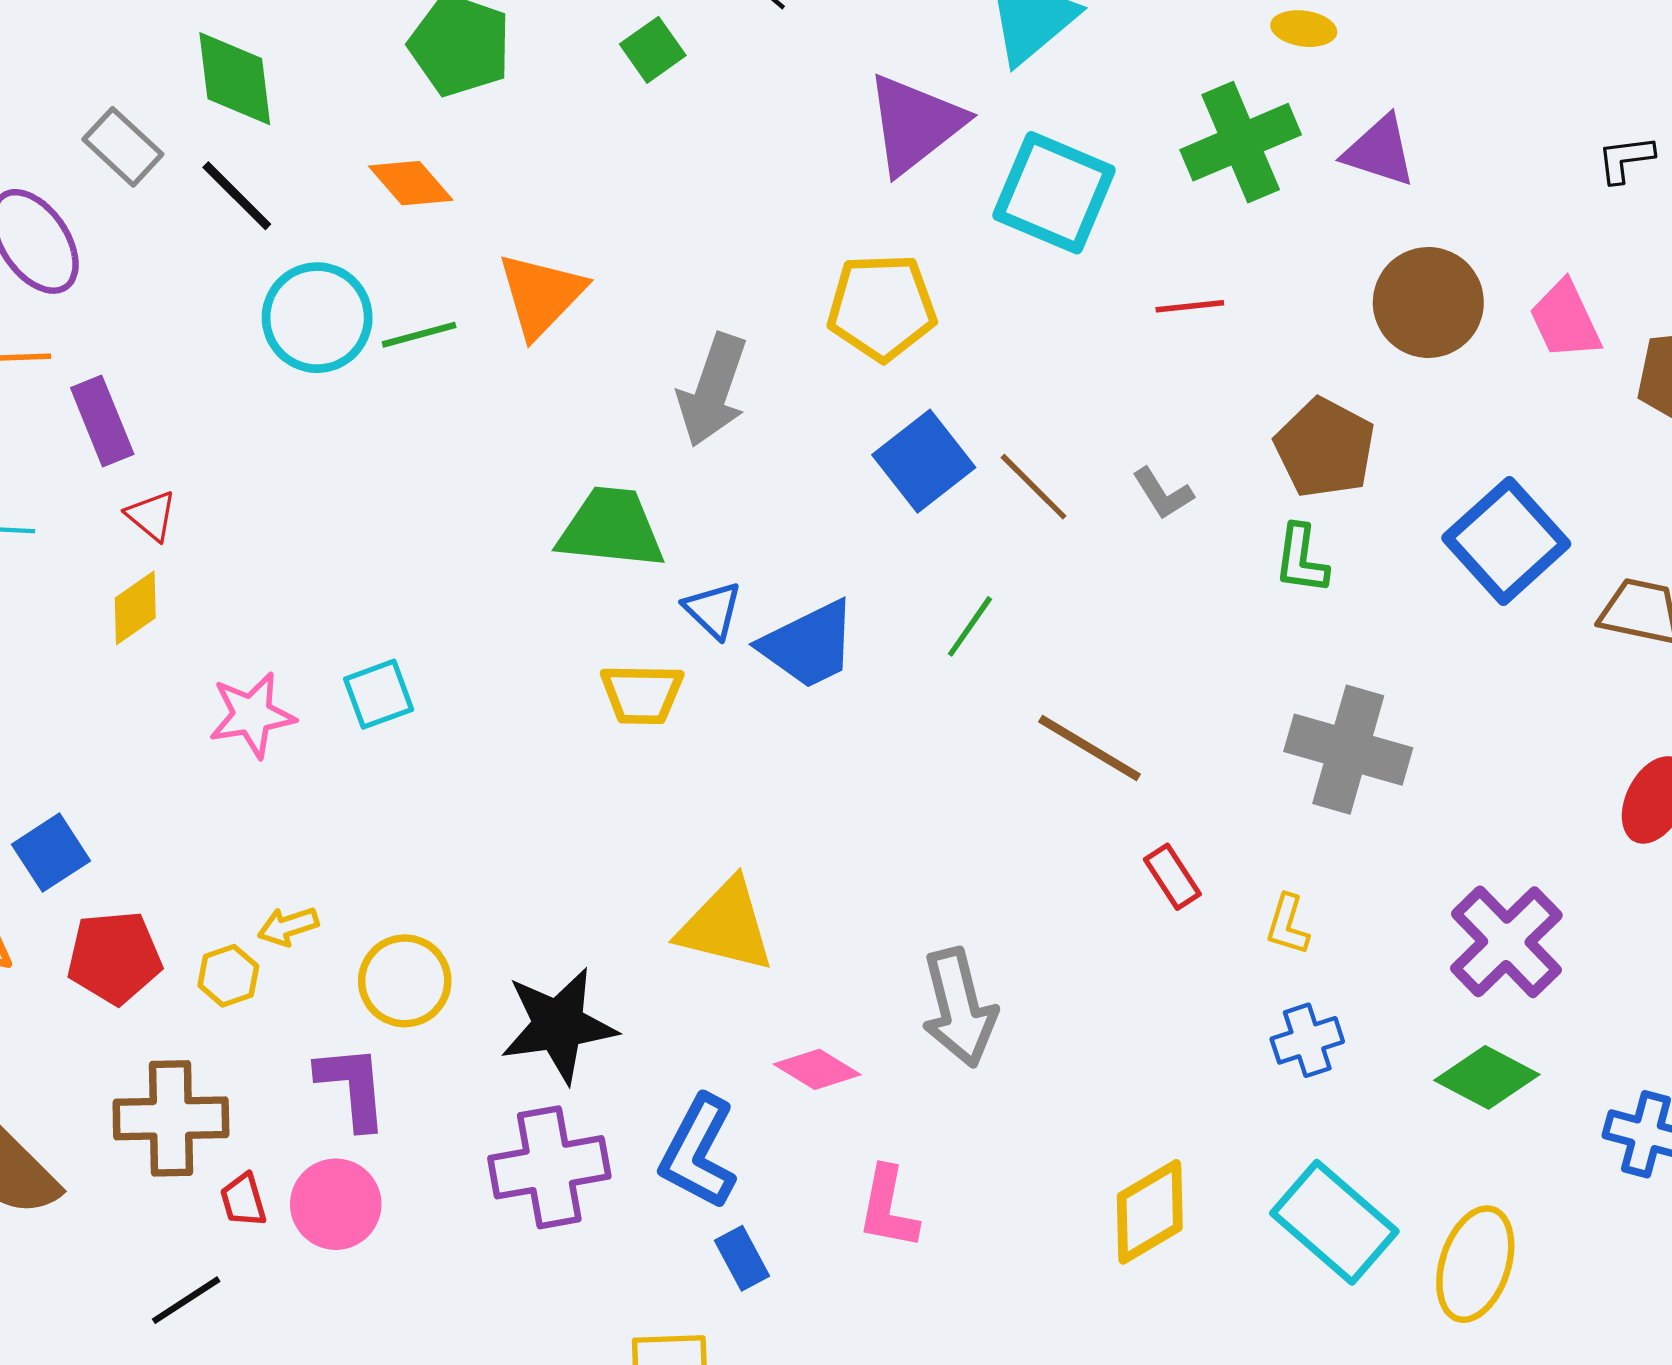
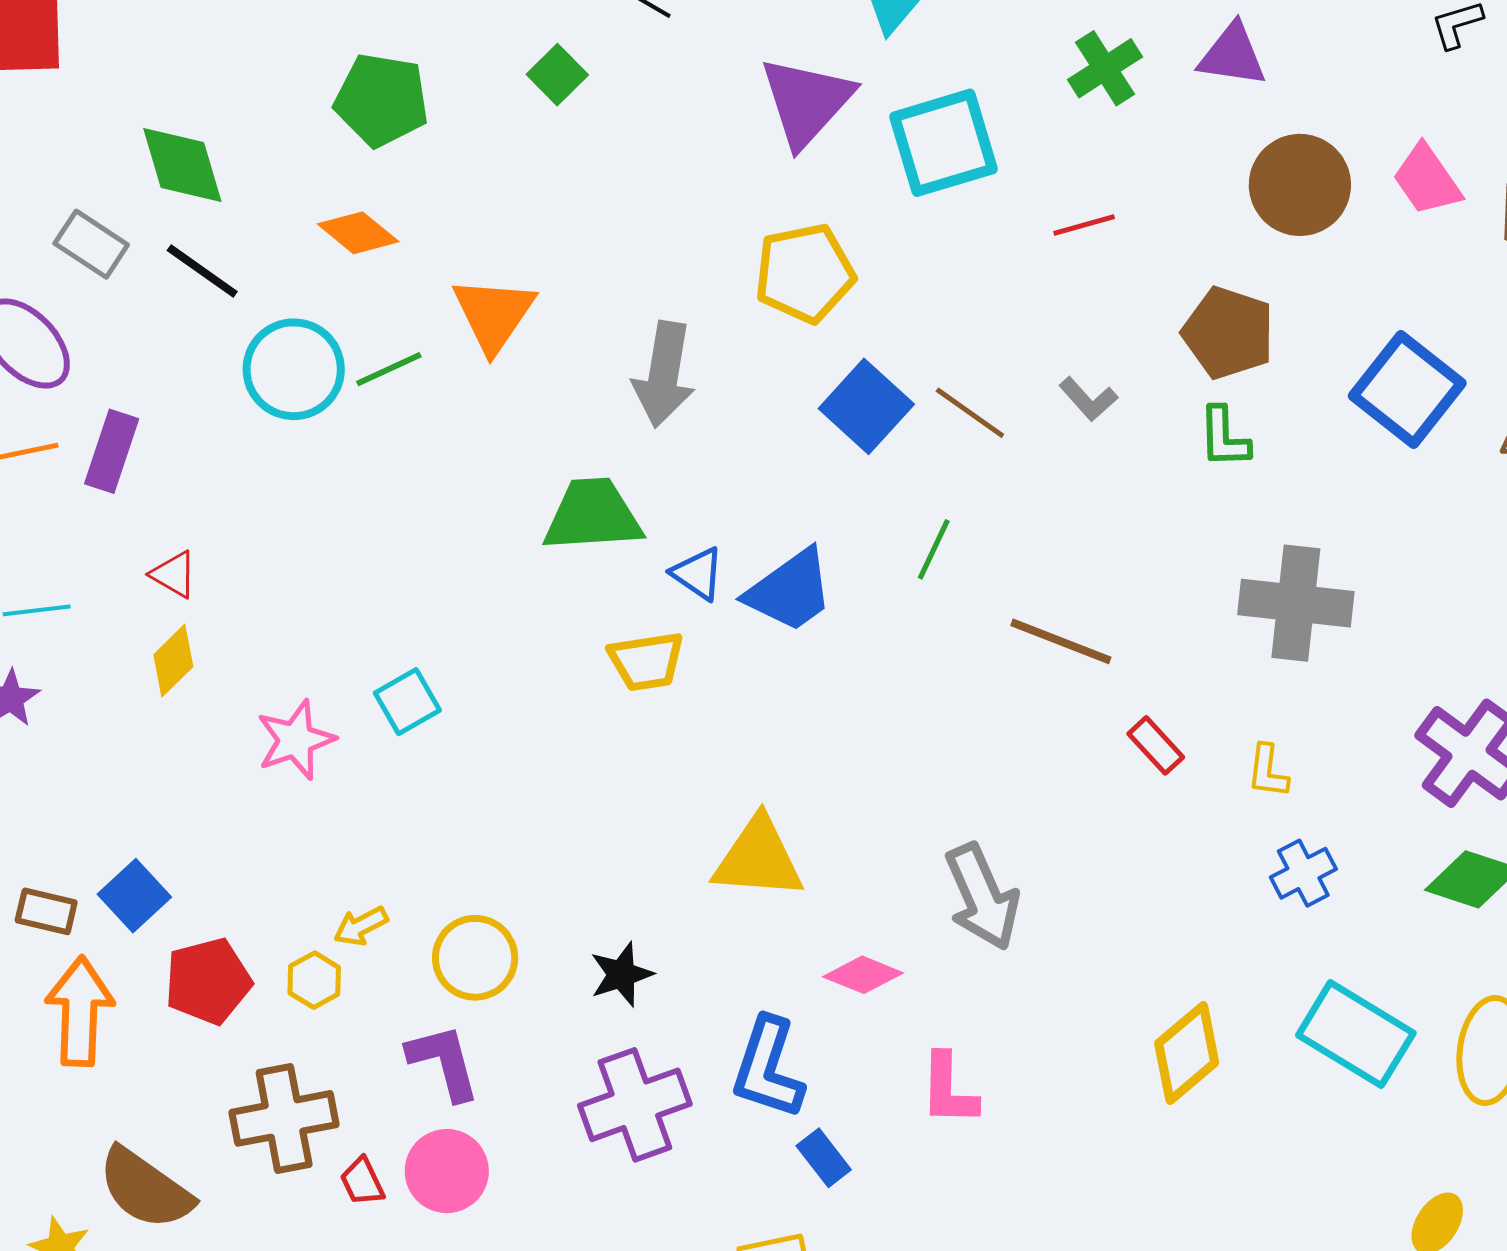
green cross: (1241, 142) -> (1105, 68), size x0.7
cyan square: (1054, 193) -> (943, 143), turned -30
purple rectangle: (102, 421) -> (112, 451), moved, turned 50
black star: (559, 1025) -> (621, 974), size x0.6

